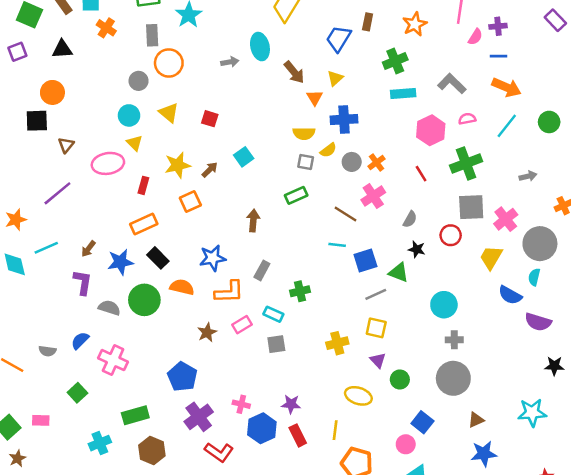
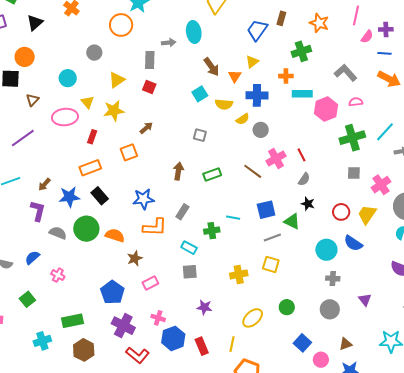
orange star: (415, 24) -> (319, 23), turned -30
gray rectangle: (152, 35) -> (150, 60), moved
black triangle: (62, 49) -> (35, 23), turned -42
orange circle: (169, 63) -> (121, 25), moved
brown arrow: (294, 72) -> (211, 67), moved
cyan rectangle: (403, 94) -> (302, 94), moved
yellow triangle: (169, 113) -> (117, 80), turned 42
cyan circle: (129, 115) -> (68, 78), moved
cyan line: (507, 126) -> (385, 132), moved
cyan square: (244, 157) -> (200, 94), moved
gray square: (306, 162) -> (200, 135), moved
orange cross: (377, 163) -> (286, 76), moved, turned 32
yellow star: (178, 165) -> (114, 111), moved
red line: (421, 174) -> (301, 155), moved
green rectangle: (296, 195) -> (212, 174), moved
gray square: (471, 207) -> (354, 173), size x0.6
red circle: (451, 235) -> (341, 212), moved
cyan line: (337, 245) -> (233, 218), moved
orange semicircle: (182, 287) -> (115, 235), moved
blue semicircle: (510, 295) -> (353, 243), moved
pink rectangle: (242, 325) -> (150, 283), moved
pink cross: (113, 360) -> (58, 275), size x0.6
purple triangle: (378, 360) -> (365, 300), moved
gray circle: (453, 378) -> (330, 309), size x0.7
yellow ellipse: (358, 396) -> (253, 318), turned -65
purple star: (291, 404) -> (204, 307), moved
purple cross: (199, 417) -> (123, 326), turned -30
pink circle: (406, 444) -> (321, 360), moved

